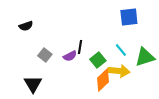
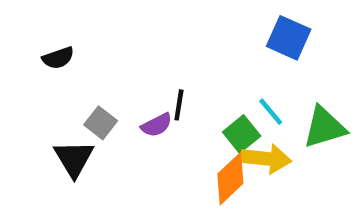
blue square: (129, 17) -> (289, 38), turned 30
green square: (98, 60) -> (242, 134), moved
black triangle: (33, 84) -> (74, 159), moved

